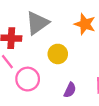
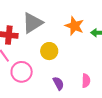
purple semicircle: (70, 90) -> (58, 83), turned -56

